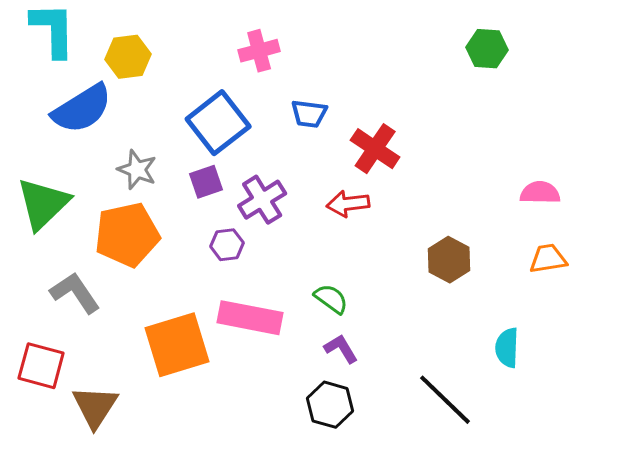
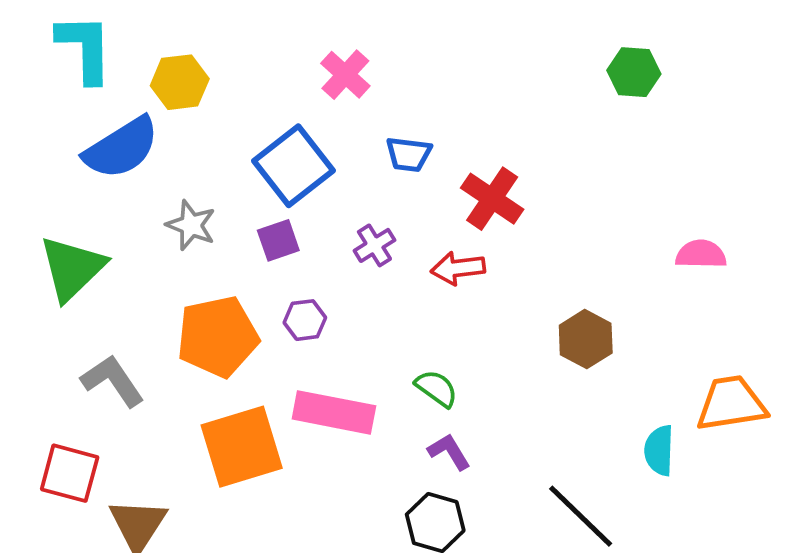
pink cross: (259, 51) -> (345, 75), turned -33
purple cross: (262, 200) -> (374, 245), moved, size x0.7
orange pentagon: (127, 235) -> (218, 337), moved
orange trapezoid: (548, 259) -> (731, 404), moved, size x1.5

